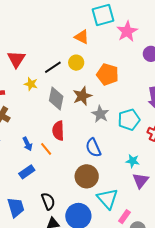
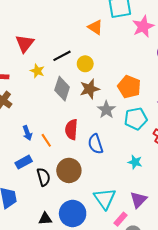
yellow circle: (76, 63) -> (85, 64), moved
orange pentagon: (108, 74) -> (129, 87), moved
red semicircle: (58, 131) -> (71, 129), moved
brown circle: (87, 176) -> (69, 170), moved
purple triangle: (141, 180) -> (138, 200), moved
black semicircle: (48, 201) -> (43, 177), moved

